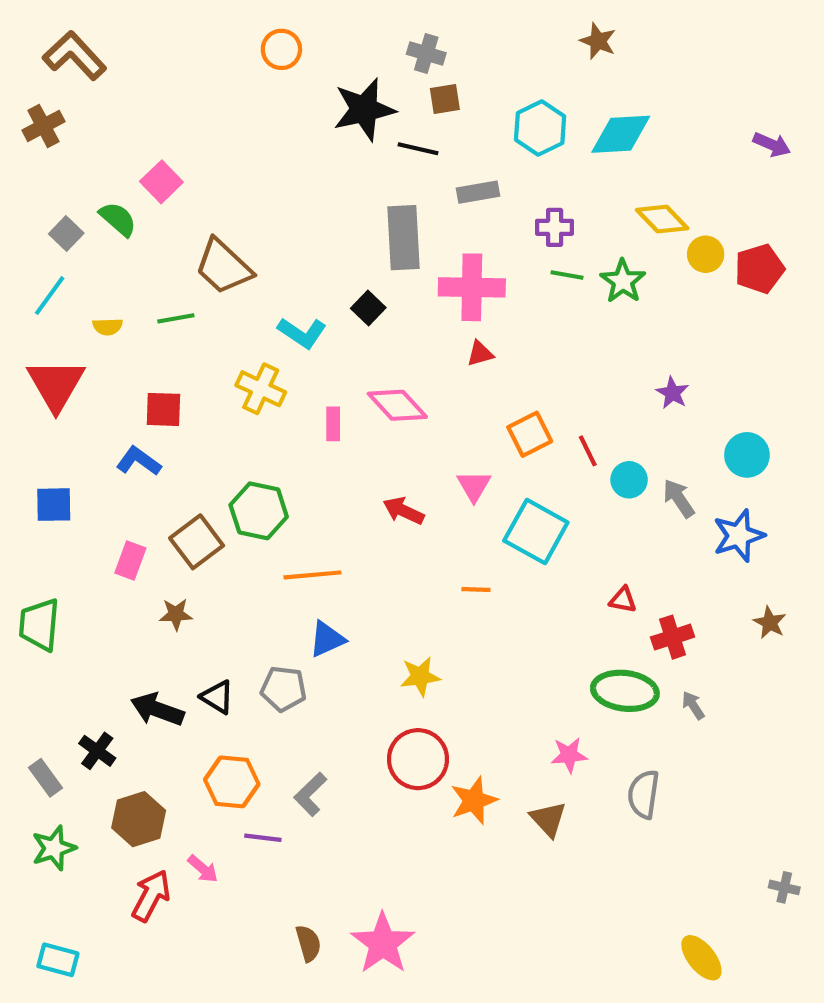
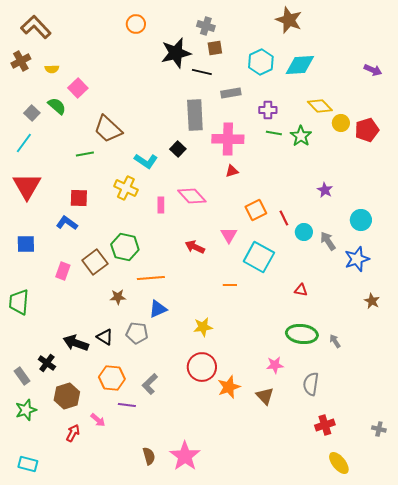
brown star: (598, 41) -> (289, 20), size x1.5
yellow semicircle: (108, 327) -> (52, 69), moved
brown star: (176, 614) -> (118, 297), moved
red cross: (672, 637) -> (325, 425), moved
red arrow: (151, 896) -> (73, 433), size x0.7

